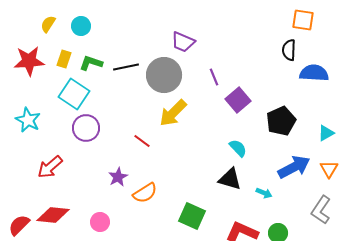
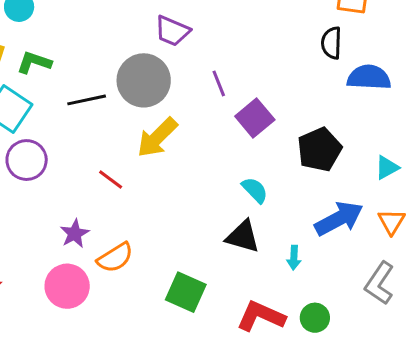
black line: (126, 67) -> (87, 100), moved
cyan arrow: (264, 193) -> (294, 258), turned 70
pink circle: (100, 222) -> (67, 286), moved, size x1.5

